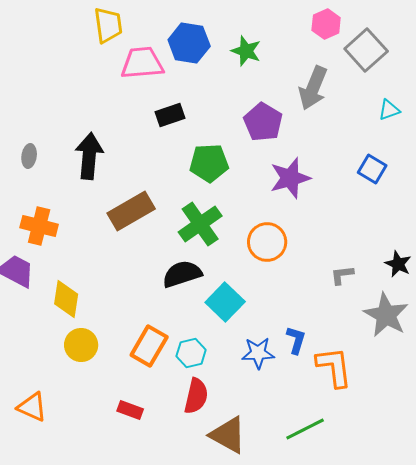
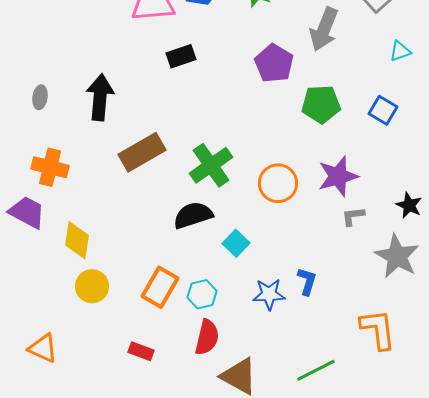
green pentagon: (209, 163) -> (321, 104), moved
purple star: (290, 178) -> (338, 176), moved
cyan square: (225, 302) -> (236, 243), size x0.7
orange L-shape: (334, 367) -> (378, 329), moved

